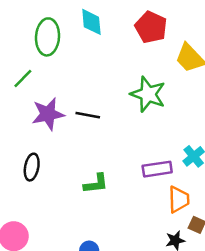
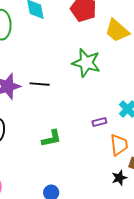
purple rectangle: (157, 169) -> (99, 122), size x0.6

